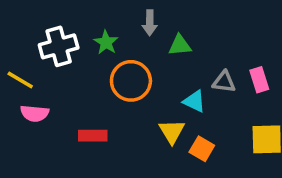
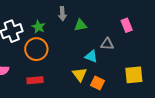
pink rectangle: (259, 80) -> (127, 25), moved
orange circle: (131, 81) -> (36, 49), moved

